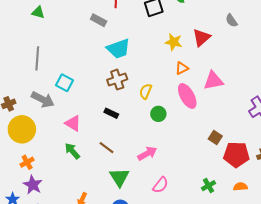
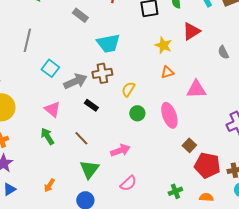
gray rectangle: (99, 20) -> (80, 15), moved
gray semicircle: (231, 21) -> (223, 52), moved
red triangle: (201, 38) -> (191, 31), moved
pink ellipse: (187, 96) -> (169, 115), moved
gray arrow: (43, 99) -> (75, 81), moved, turned -60

